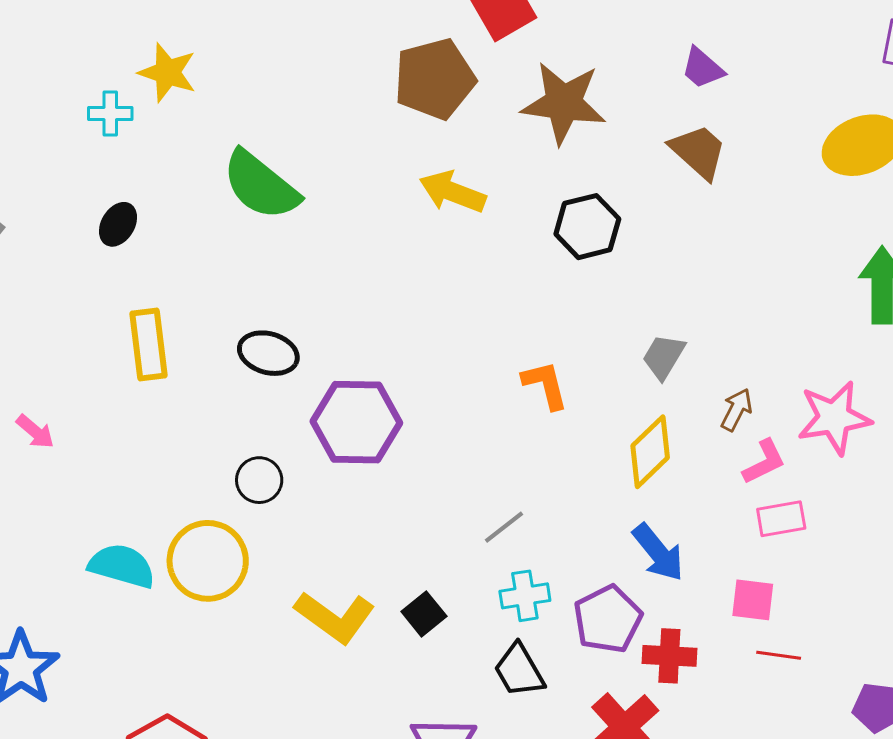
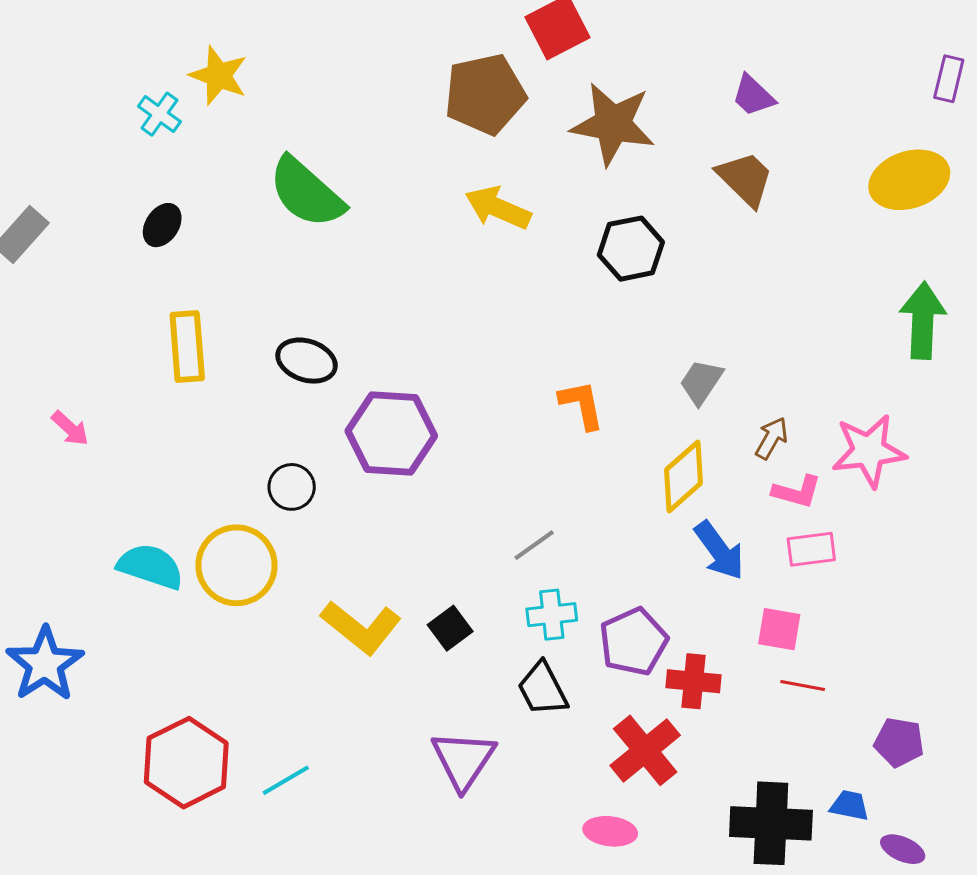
cyan cross: (110, 114) -> (159, 114), turned 33
pink L-shape: (764, 462) -> (797, 492), turned 39
blue arrow: (658, 552) -> (719, 551), moved

